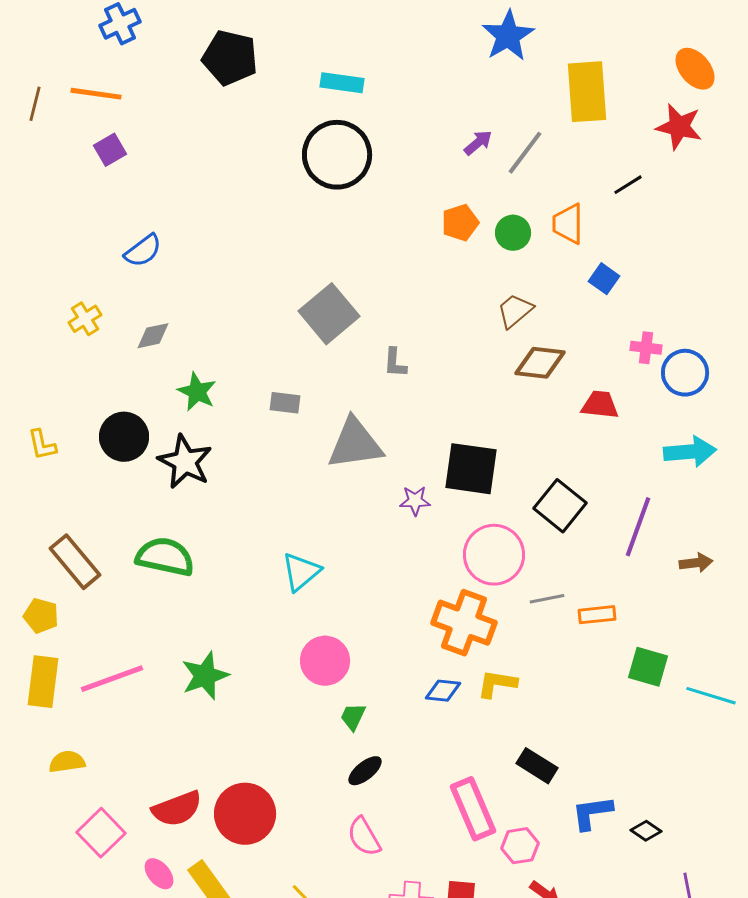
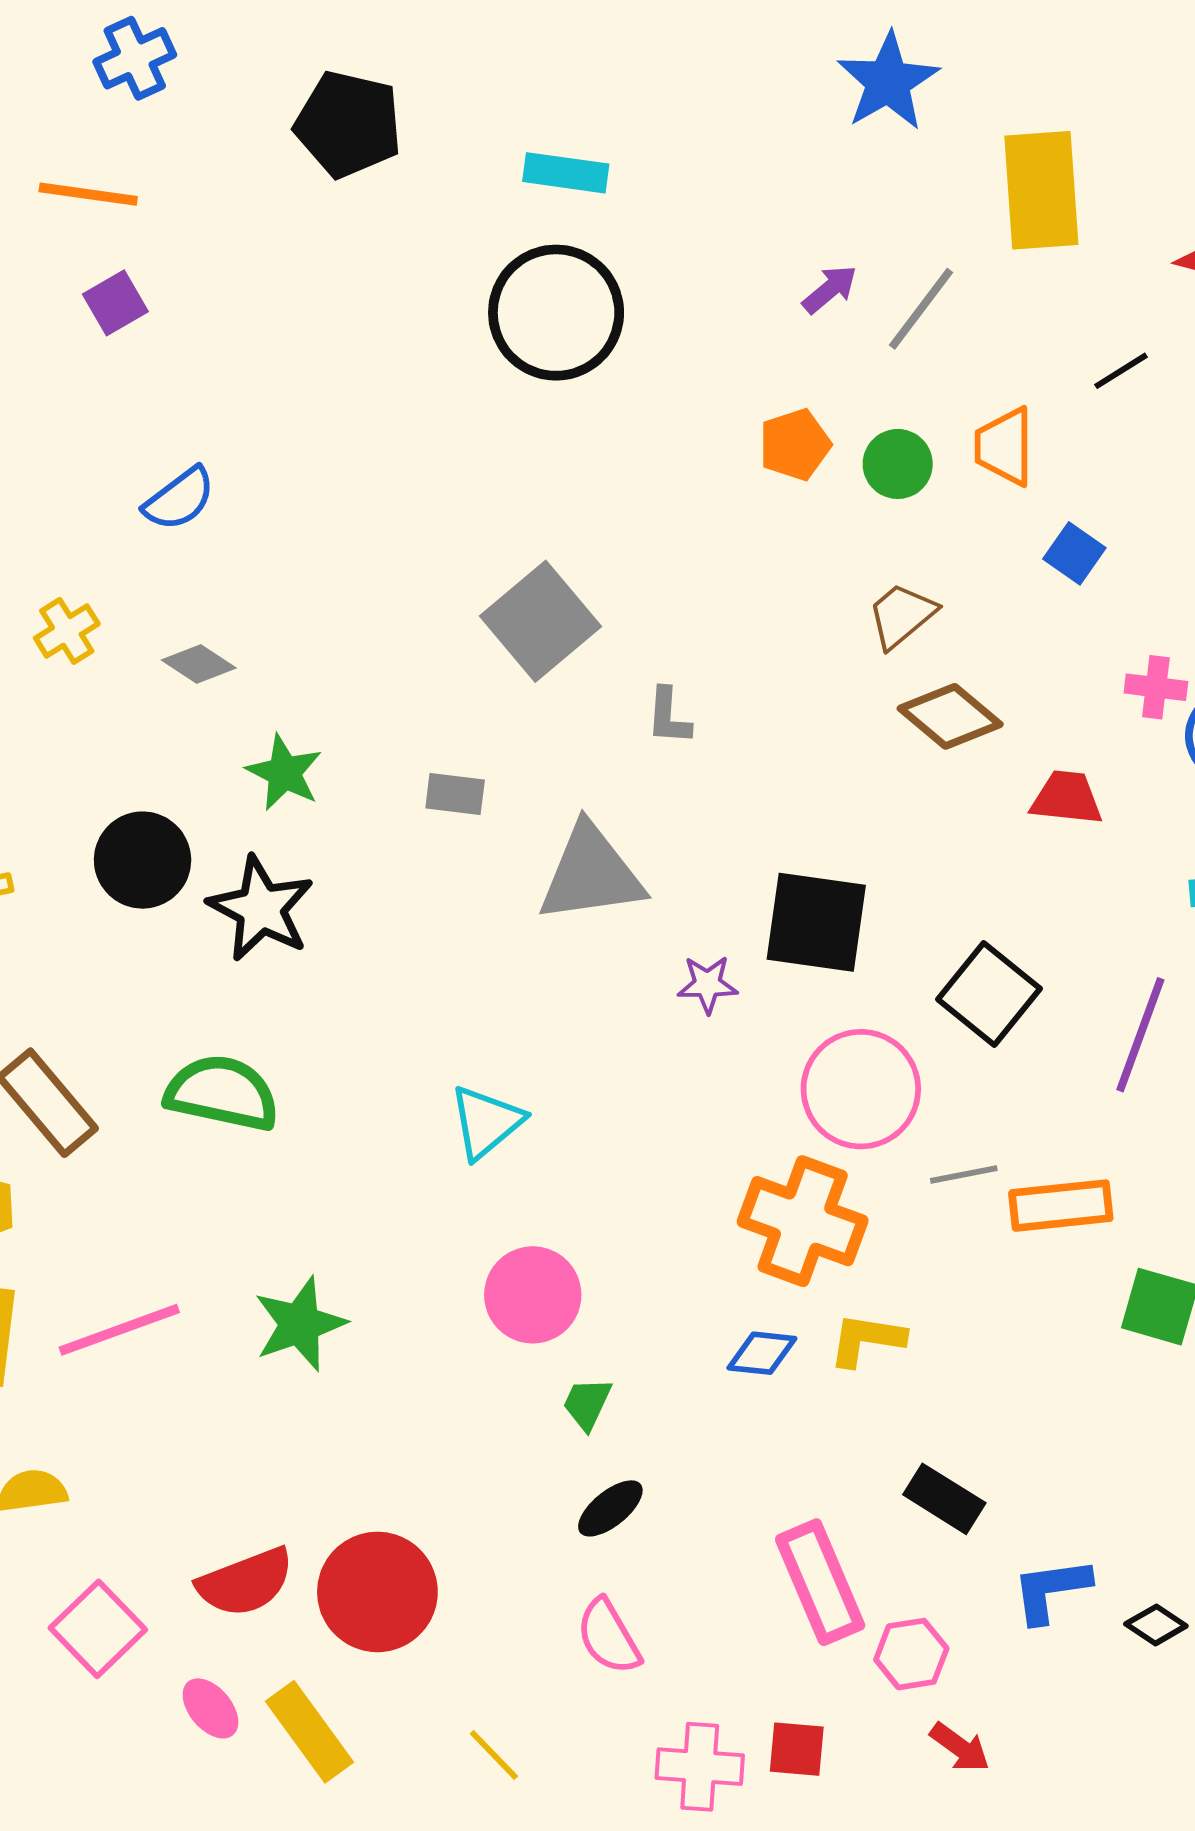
gray diamond: (153, 336) -> (199, 664), turned 45
brown diamond: (540, 363) -> (950, 716), turned 33
orange rectangle: (597, 615) -> (1061, 1206), size x1.4

